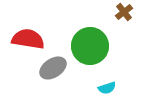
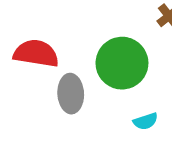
gray ellipse: (53, 68) -> (71, 94), turned -60

